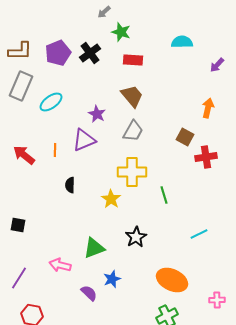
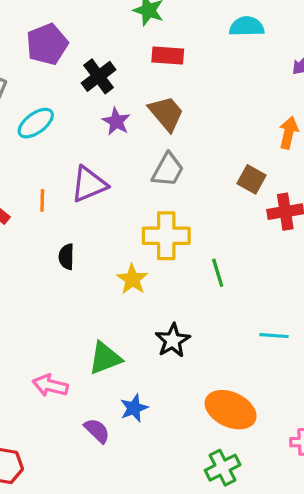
black cross: (90, 53) -> (99, 76), moved
purple star: (97, 114) -> (116, 121), moved
cyan line: (199, 234) -> (274, 336), turned 30

